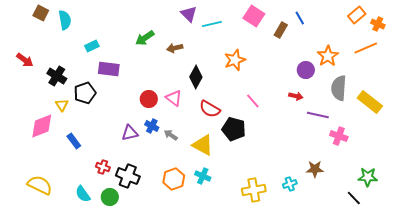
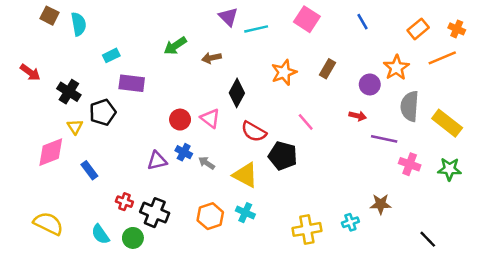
orange rectangle: (357, 15) -> (418, 29), moved
brown rectangle: (281, 30) -> (327, 69), moved
green star: (368, 177) -> (449, 169), moved

